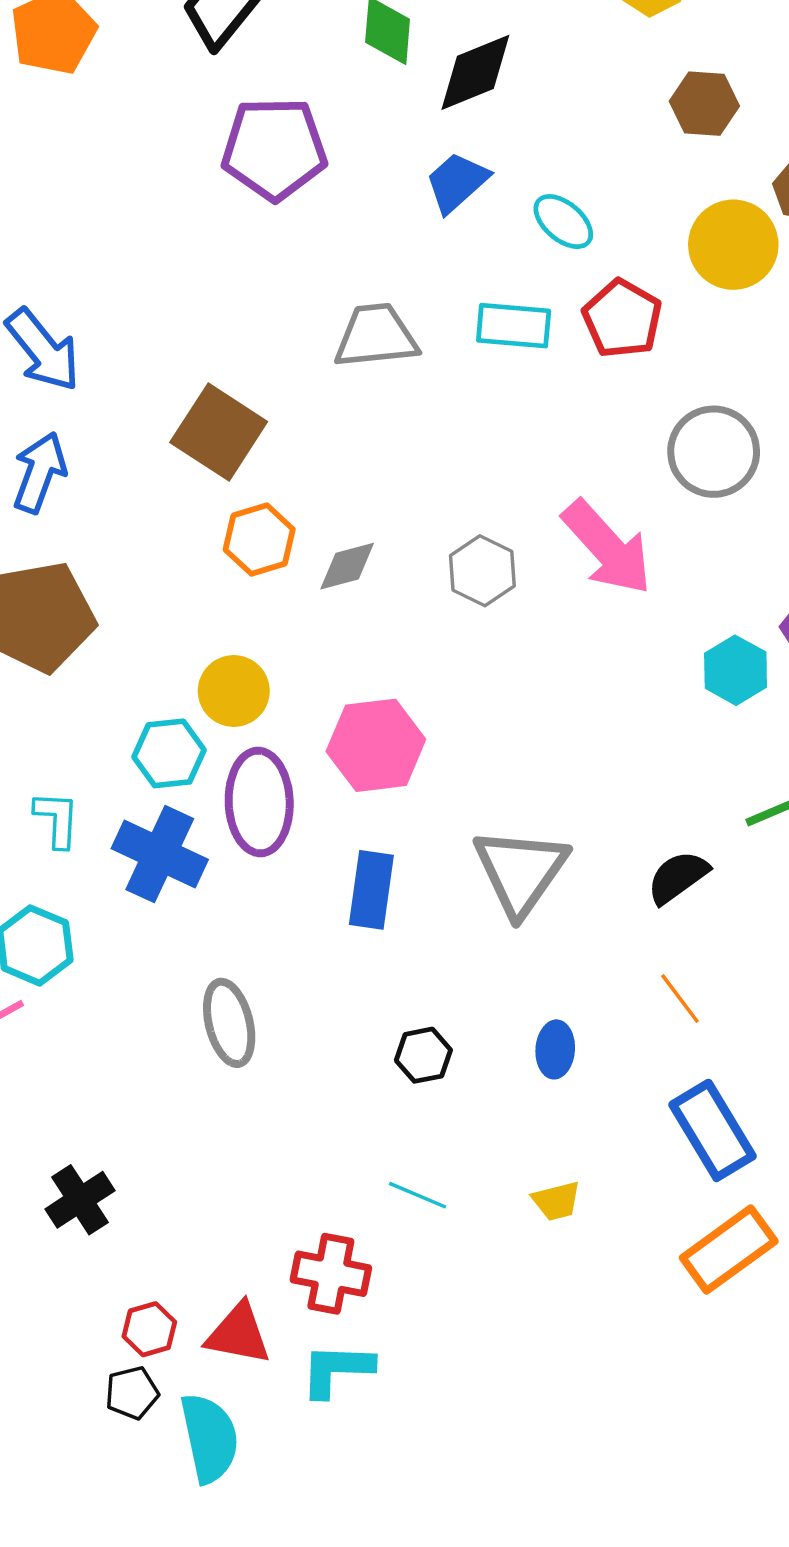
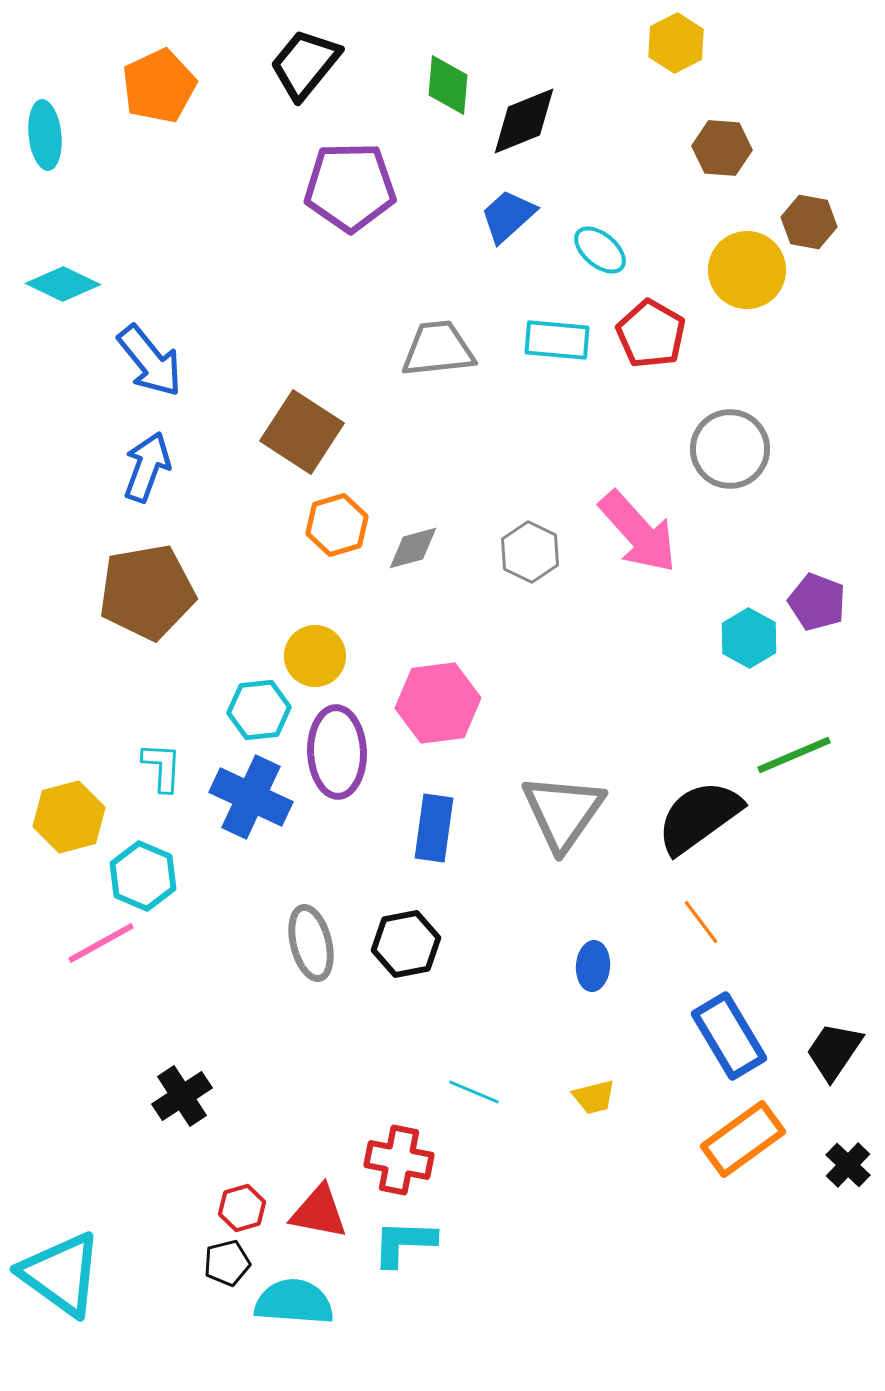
black semicircle: (678, 877) -> (699, 817), size x1.6
black hexagon: (423, 1055) -> (406, 944), moved, size x1.4
cyan semicircle: (209, 1438) -> (294, 1302), turned -74

